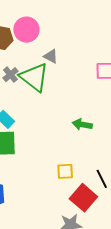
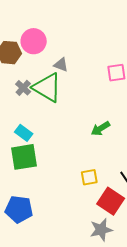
green arrow: (82, 124) -> (101, 129), turned -36

